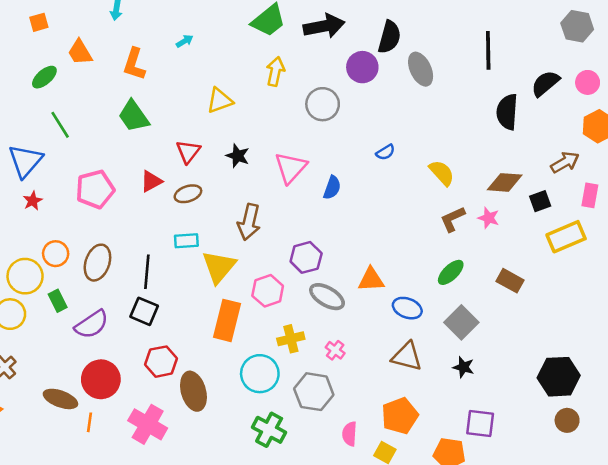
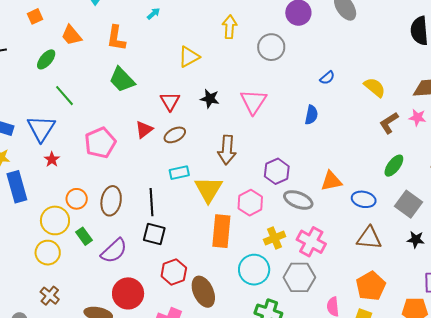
blue semicircle: (332, 188) -> (311, 115), moved
pink cross: (335, 350) -> (311, 242), size x1.8

